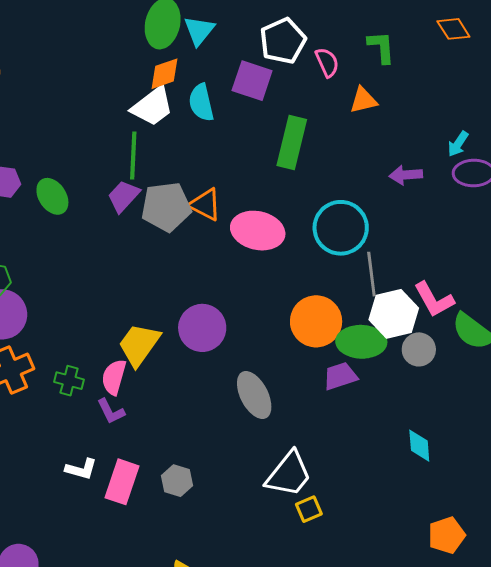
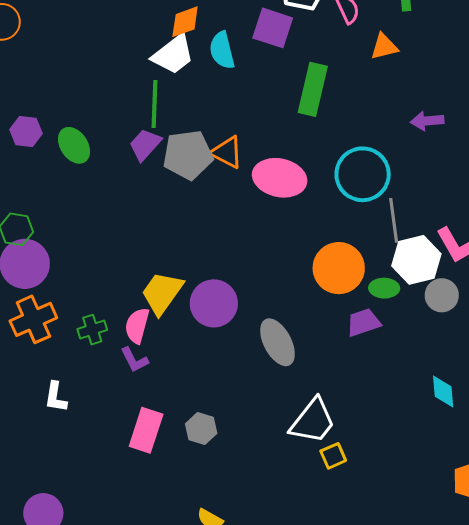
purple circle: (202, 328) -> (214, 303), moved
green ellipse: (361, 342) -> (384, 288), size x0.6
green cross: (69, 381) -> (92, 330), turned -32
white L-shape: (81, 469) -> (56, 397), moved, turned 84

